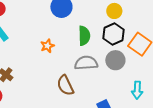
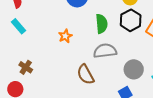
gray circle: (115, 60) -> (134, 69), moved

